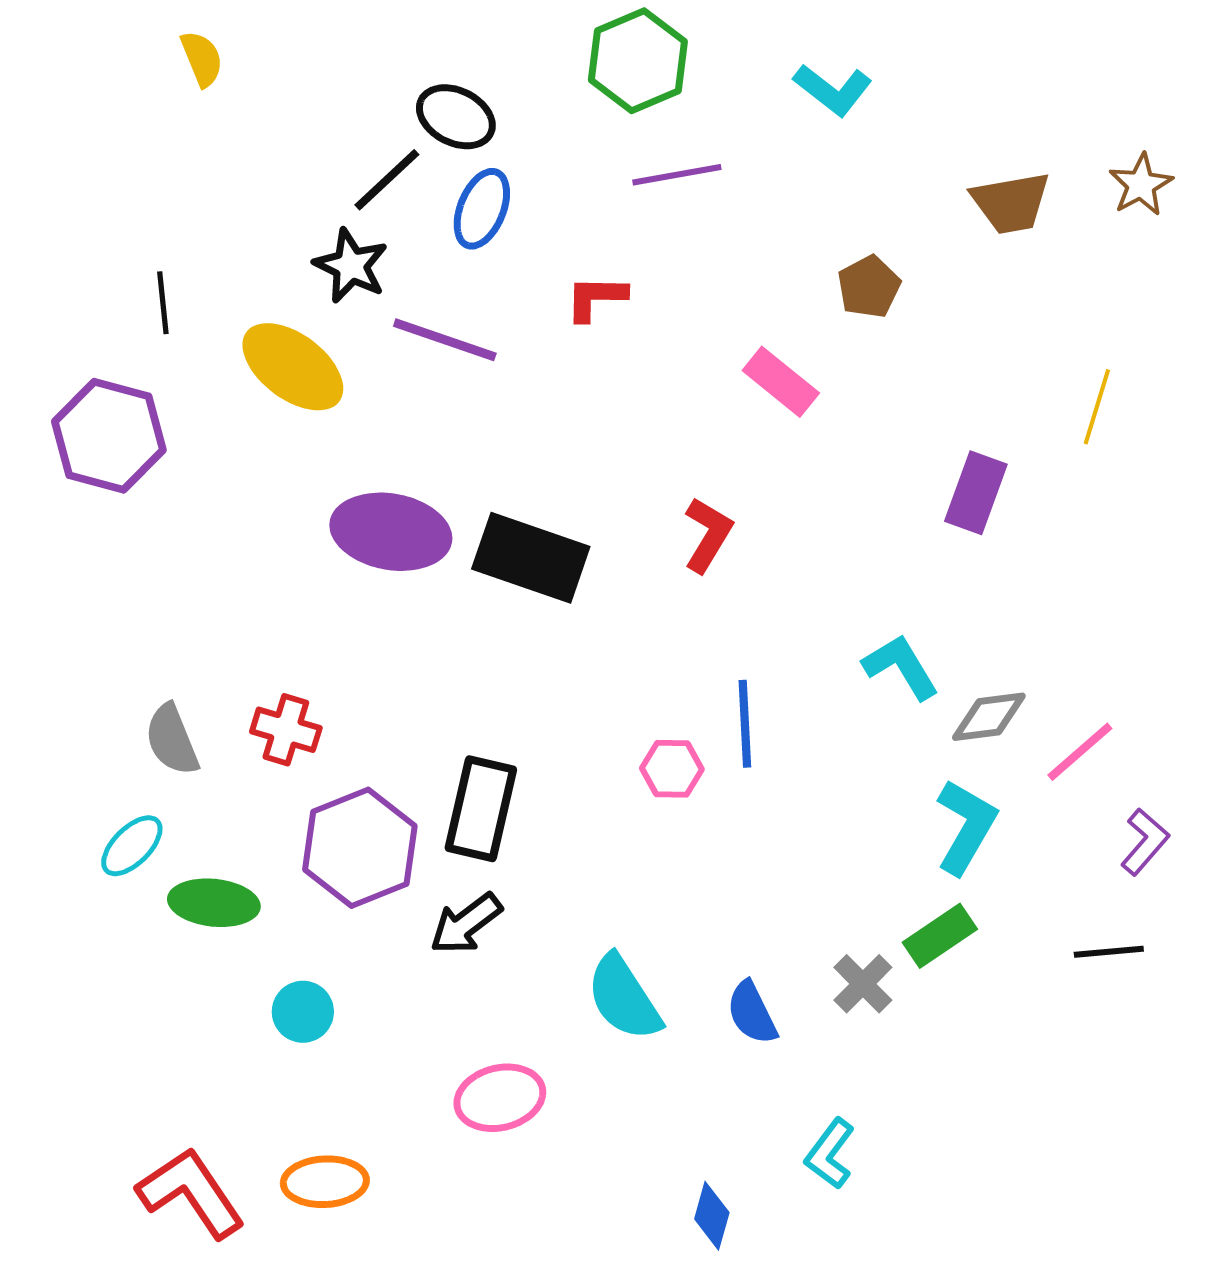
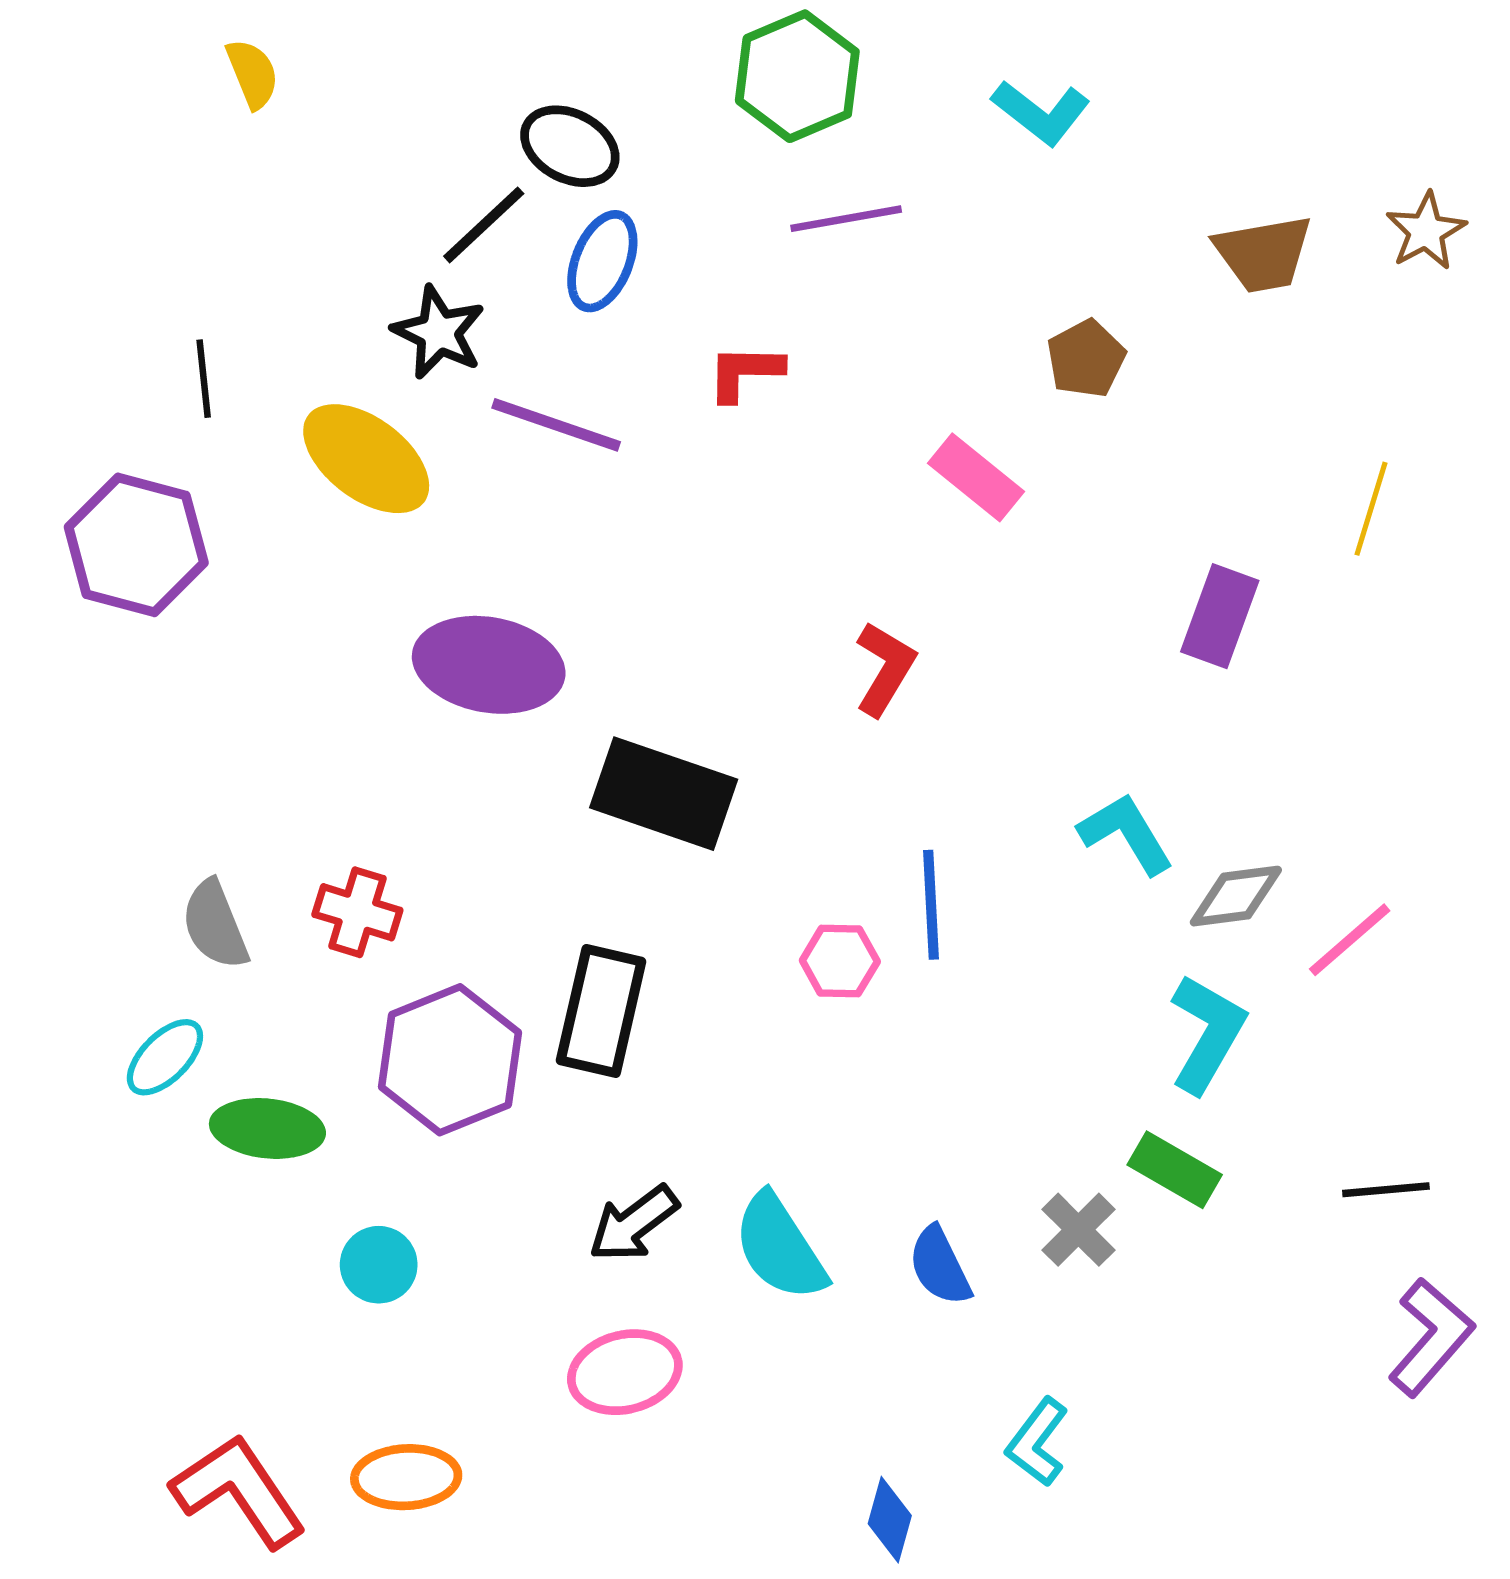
black rectangle: (531, 558) -> (664, 794), moved
purple L-shape: (1145, 842) -> (1431, 1337), moved, size x1.4
black arrow: (466, 924) -> (634, 1223), moved
green rectangle: (940, 936) -> (1175, 1170), turned 64

